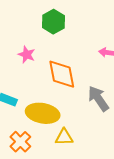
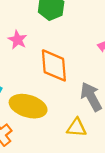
yellow triangle: (64, 137) -> (77, 128), moved

